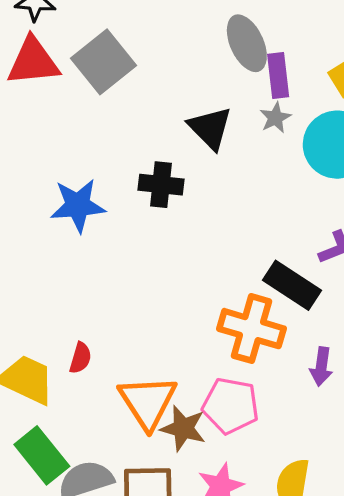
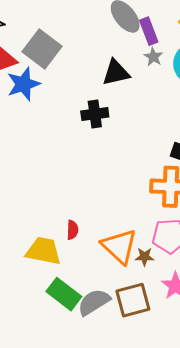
black triangle: (210, 128) -> (116, 73), turned -44
blue star: (78, 205) -> (23, 84), moved
brown star: (183, 428) -> (145, 257), size x0.7

